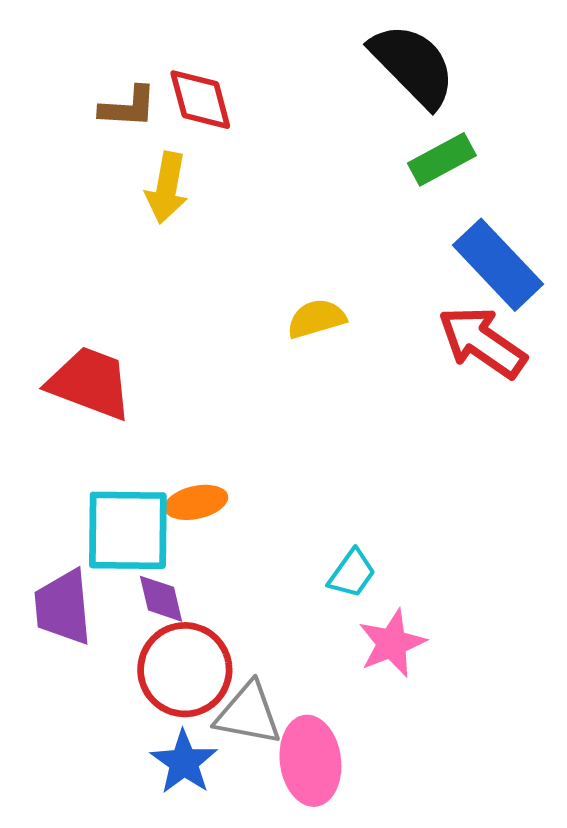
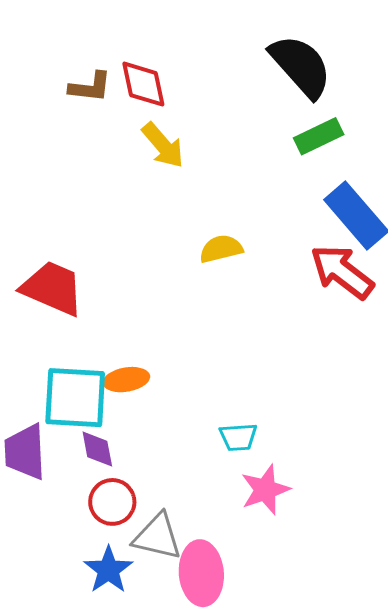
yellow arrow: (167, 188) -> (163, 145), moved, turned -54
cyan trapezoid: (352, 573) -> (238, 437), turned 48
red circle: (185, 670) -> (112, 502), size x0.7

